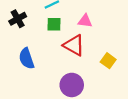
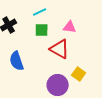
yellow square: (108, 61) -> (79, 74), moved

